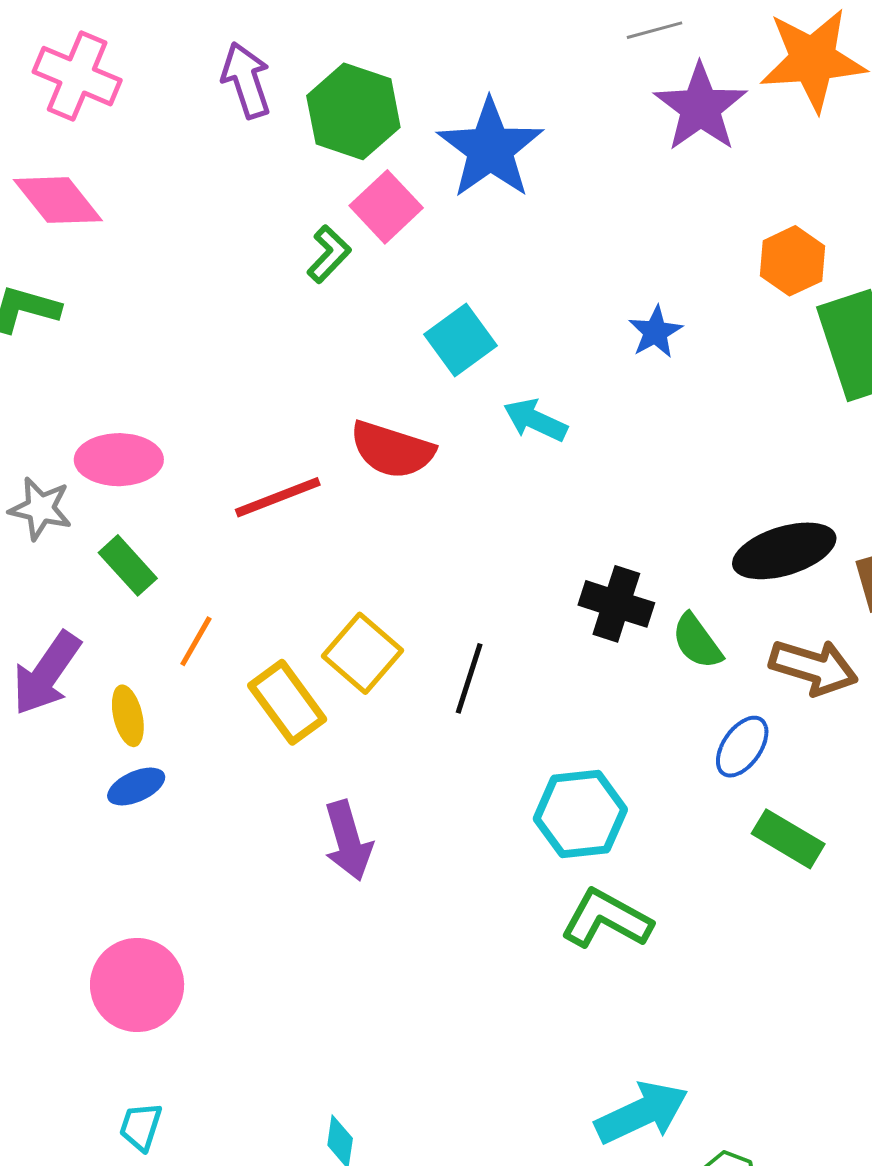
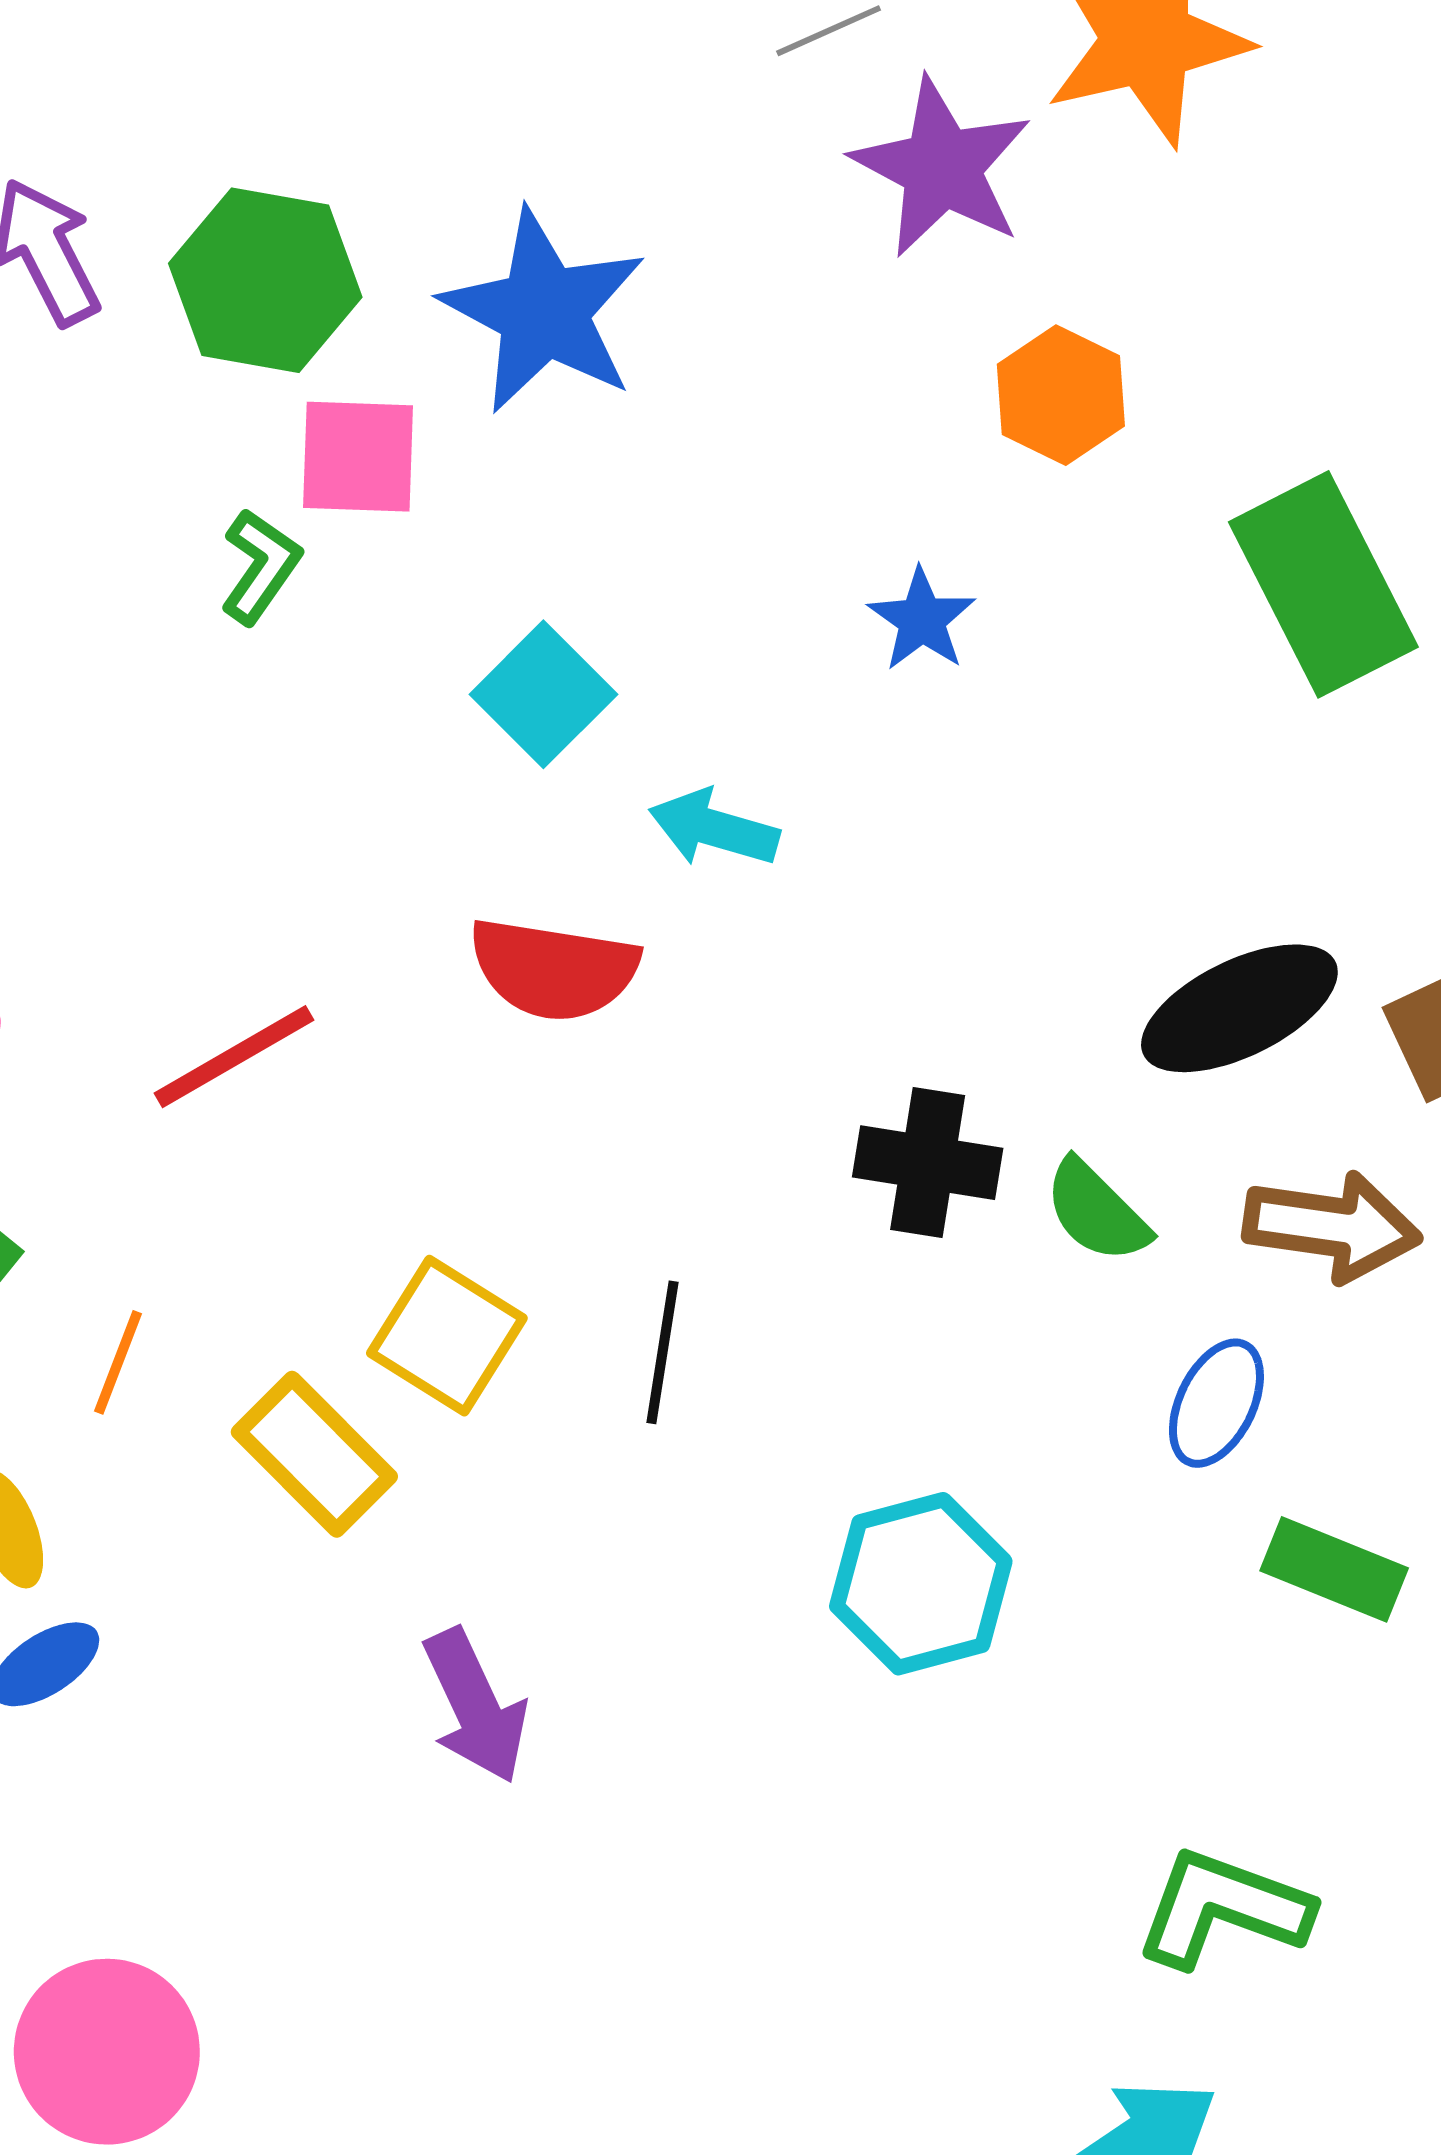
pink square: (386, 207) -> (358, 457), turned -36
orange hexagon: (792, 261) -> (1061, 395), moved
red semicircle: (392, 450) -> (554, 969), moved
green L-shape: (606, 919) -> (1223, 1908), moved

